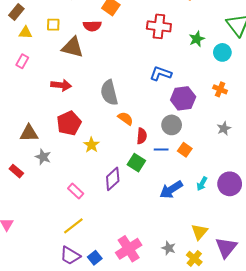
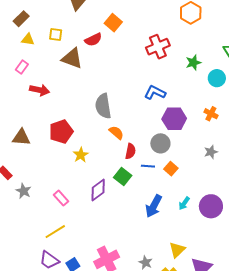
red semicircle: (92, 26) -> (93, 40), turned -30
red cross: (159, 26) -> (158, 47), turned -35
red arrow: (61, 85) -> (40, 90), moved
gray star: (43, 157) -> (24, 191), moved
blue arrow: (171, 190) -> (154, 206), turned -35

